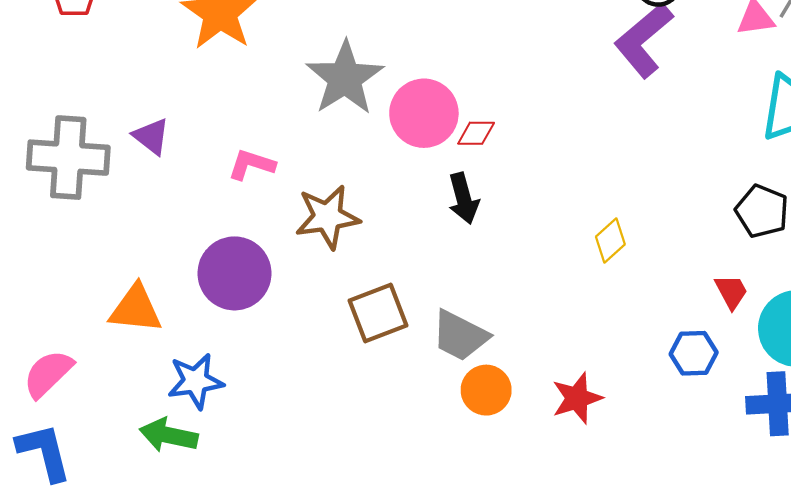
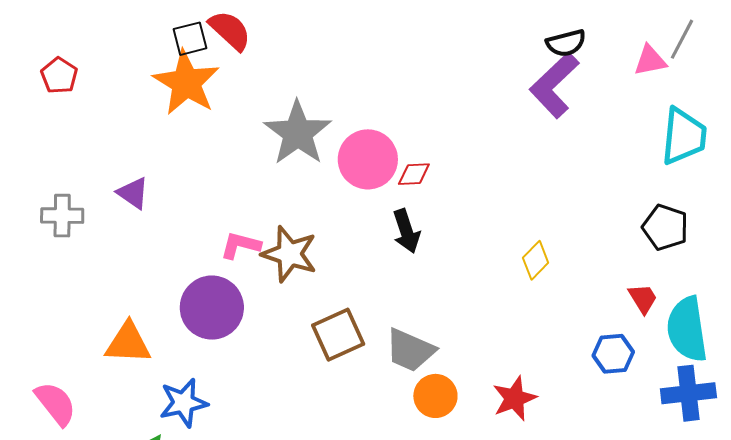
gray cross: (68, 158) -> (62, 216), size x0.6
pink L-shape: (252, 165) -> (240, 245), moved
brown star: (327, 217) -> (289, 254), turned 30
pink semicircle: (48, 374) -> (56, 404), turned 99

